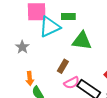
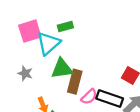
green triangle: (82, 41) -> (62, 69), moved
brown rectangle: (63, 66) -> (75, 82), size x1.5

